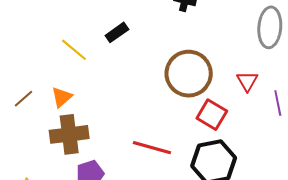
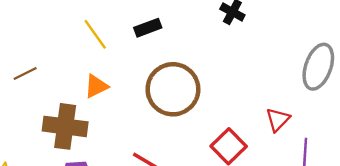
brown circle: (189, 74) -> (173, 89), moved
orange triangle: (62, 97) -> (96, 86), moved

